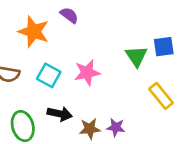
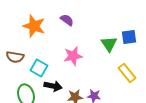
purple semicircle: (69, 15) -> (67, 20), moved
cyan square: (49, 75) -> (39, 68), moved

